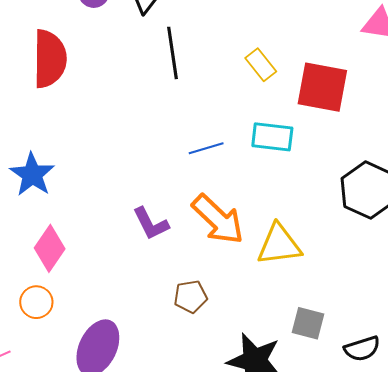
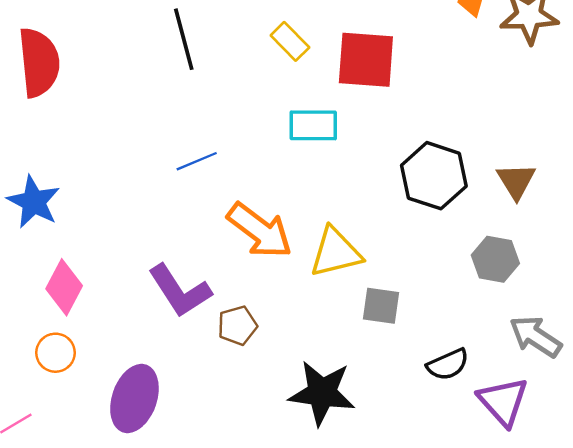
blue line: (206, 148) -> (197, 161), moved
purple L-shape: (151, 224) -> (180, 291), moved, size x1.4
gray square: (308, 323) -> (381, 306), moved

